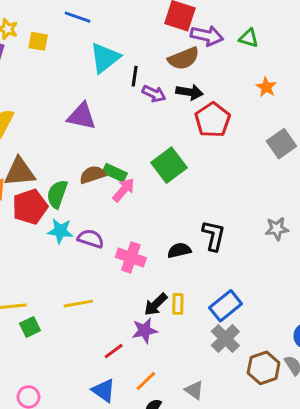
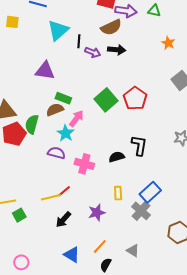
red pentagon: (213, 120) -> (135, 98), moved
green rectangle: (115, 173) -> (63, 98), moved
cyan star: (60, 231) -> (66, 133), moved, turned 30
black arrow: (156, 304) -> (63, 220), moved
gray cross: (225, 338) -> (141, 211), moved
red line: (114, 351) -> (64, 191), moved

